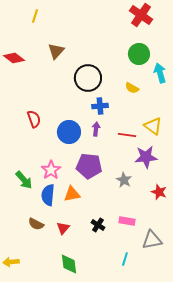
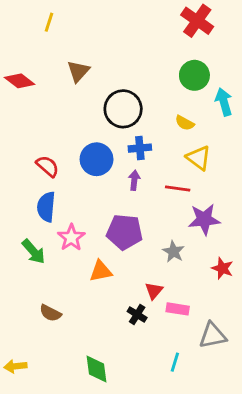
red semicircle: (34, 119) -> (48, 166), turned -30
yellow triangle: (153, 126) -> (199, 158), moved
blue circle: (69, 132) -> (97, 159), moved
blue semicircle: (48, 195) -> (46, 207), moved
red triangle: (63, 228) -> (154, 291), moved

